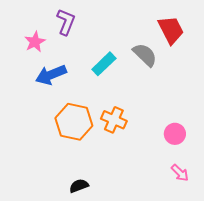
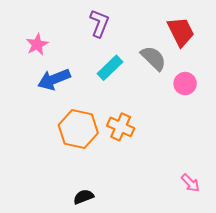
purple L-shape: (66, 22) -> (99, 23), moved
pink circle: (175, 134) -> (185, 84), moved

